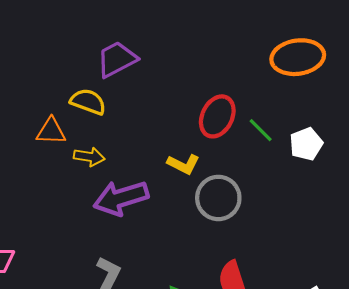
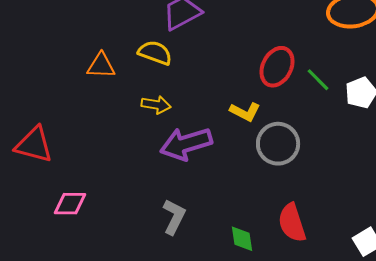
orange triangle: (51, 131) -> (101, 66), moved

